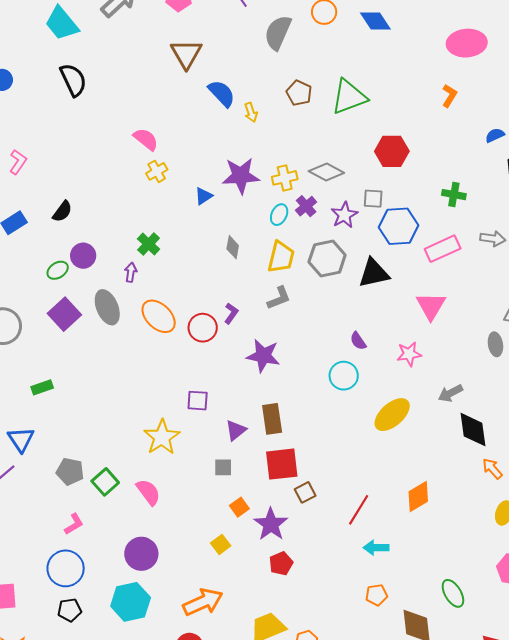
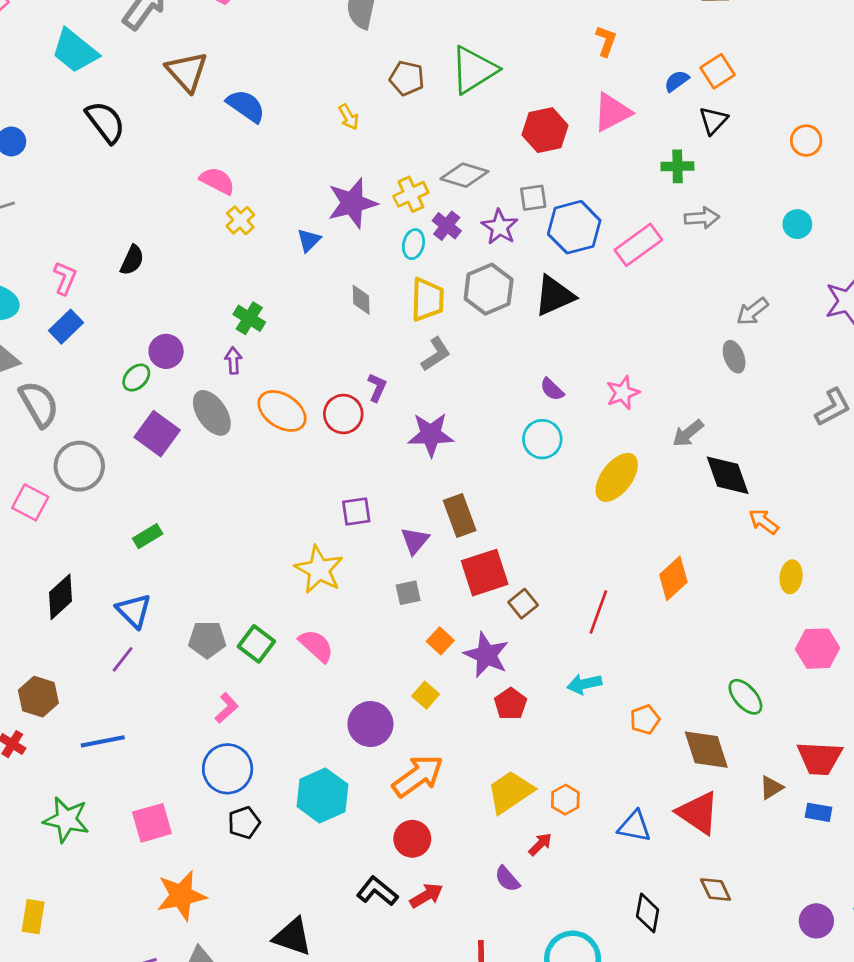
brown triangle: (186, 54) -> (187, 72), moved
blue semicircle: (222, 93) -> (246, 106), moved
pink L-shape: (18, 162) -> (65, 278), moved
green cross: (454, 195) -> (677, 166), moved
black semicircle: (62, 211) -> (132, 260), moved
pink triangle: (431, 306) -> (612, 112), moved, turned 44
cyan arrow: (376, 548) -> (584, 684), moved
purple circle: (141, 554) -> (370, 724), moved

